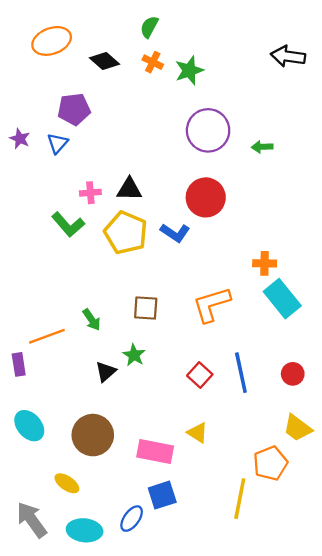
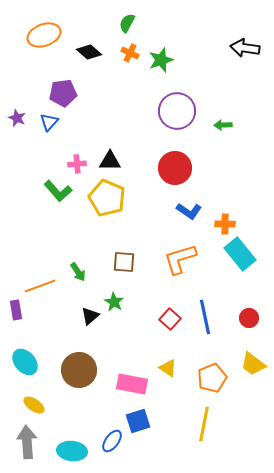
blue L-shape: (175, 233) -> (189, 211), moved
orange pentagon: (270, 463) -> (212, 378), moved
yellow ellipse: (67, 483) -> (34, 405), moved
gray arrow: (32, 520) -> (27, 442), turned 32

